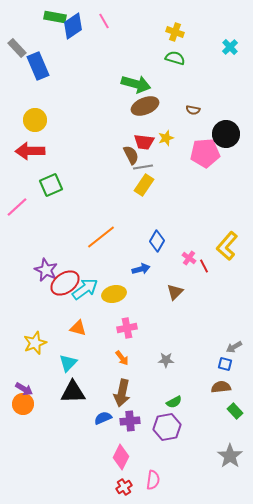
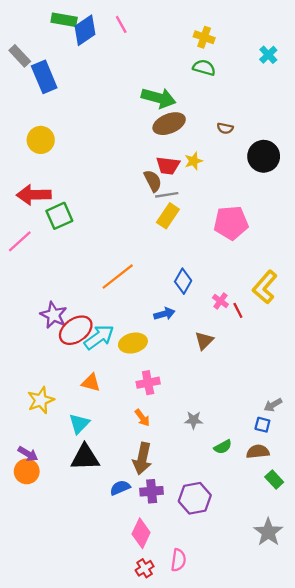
red arrow: (30, 151) -> (34, 195), moved
pink pentagon: (205, 153) -> (231, 223), moved
green semicircle: (174, 402) -> (223, 447), moved

